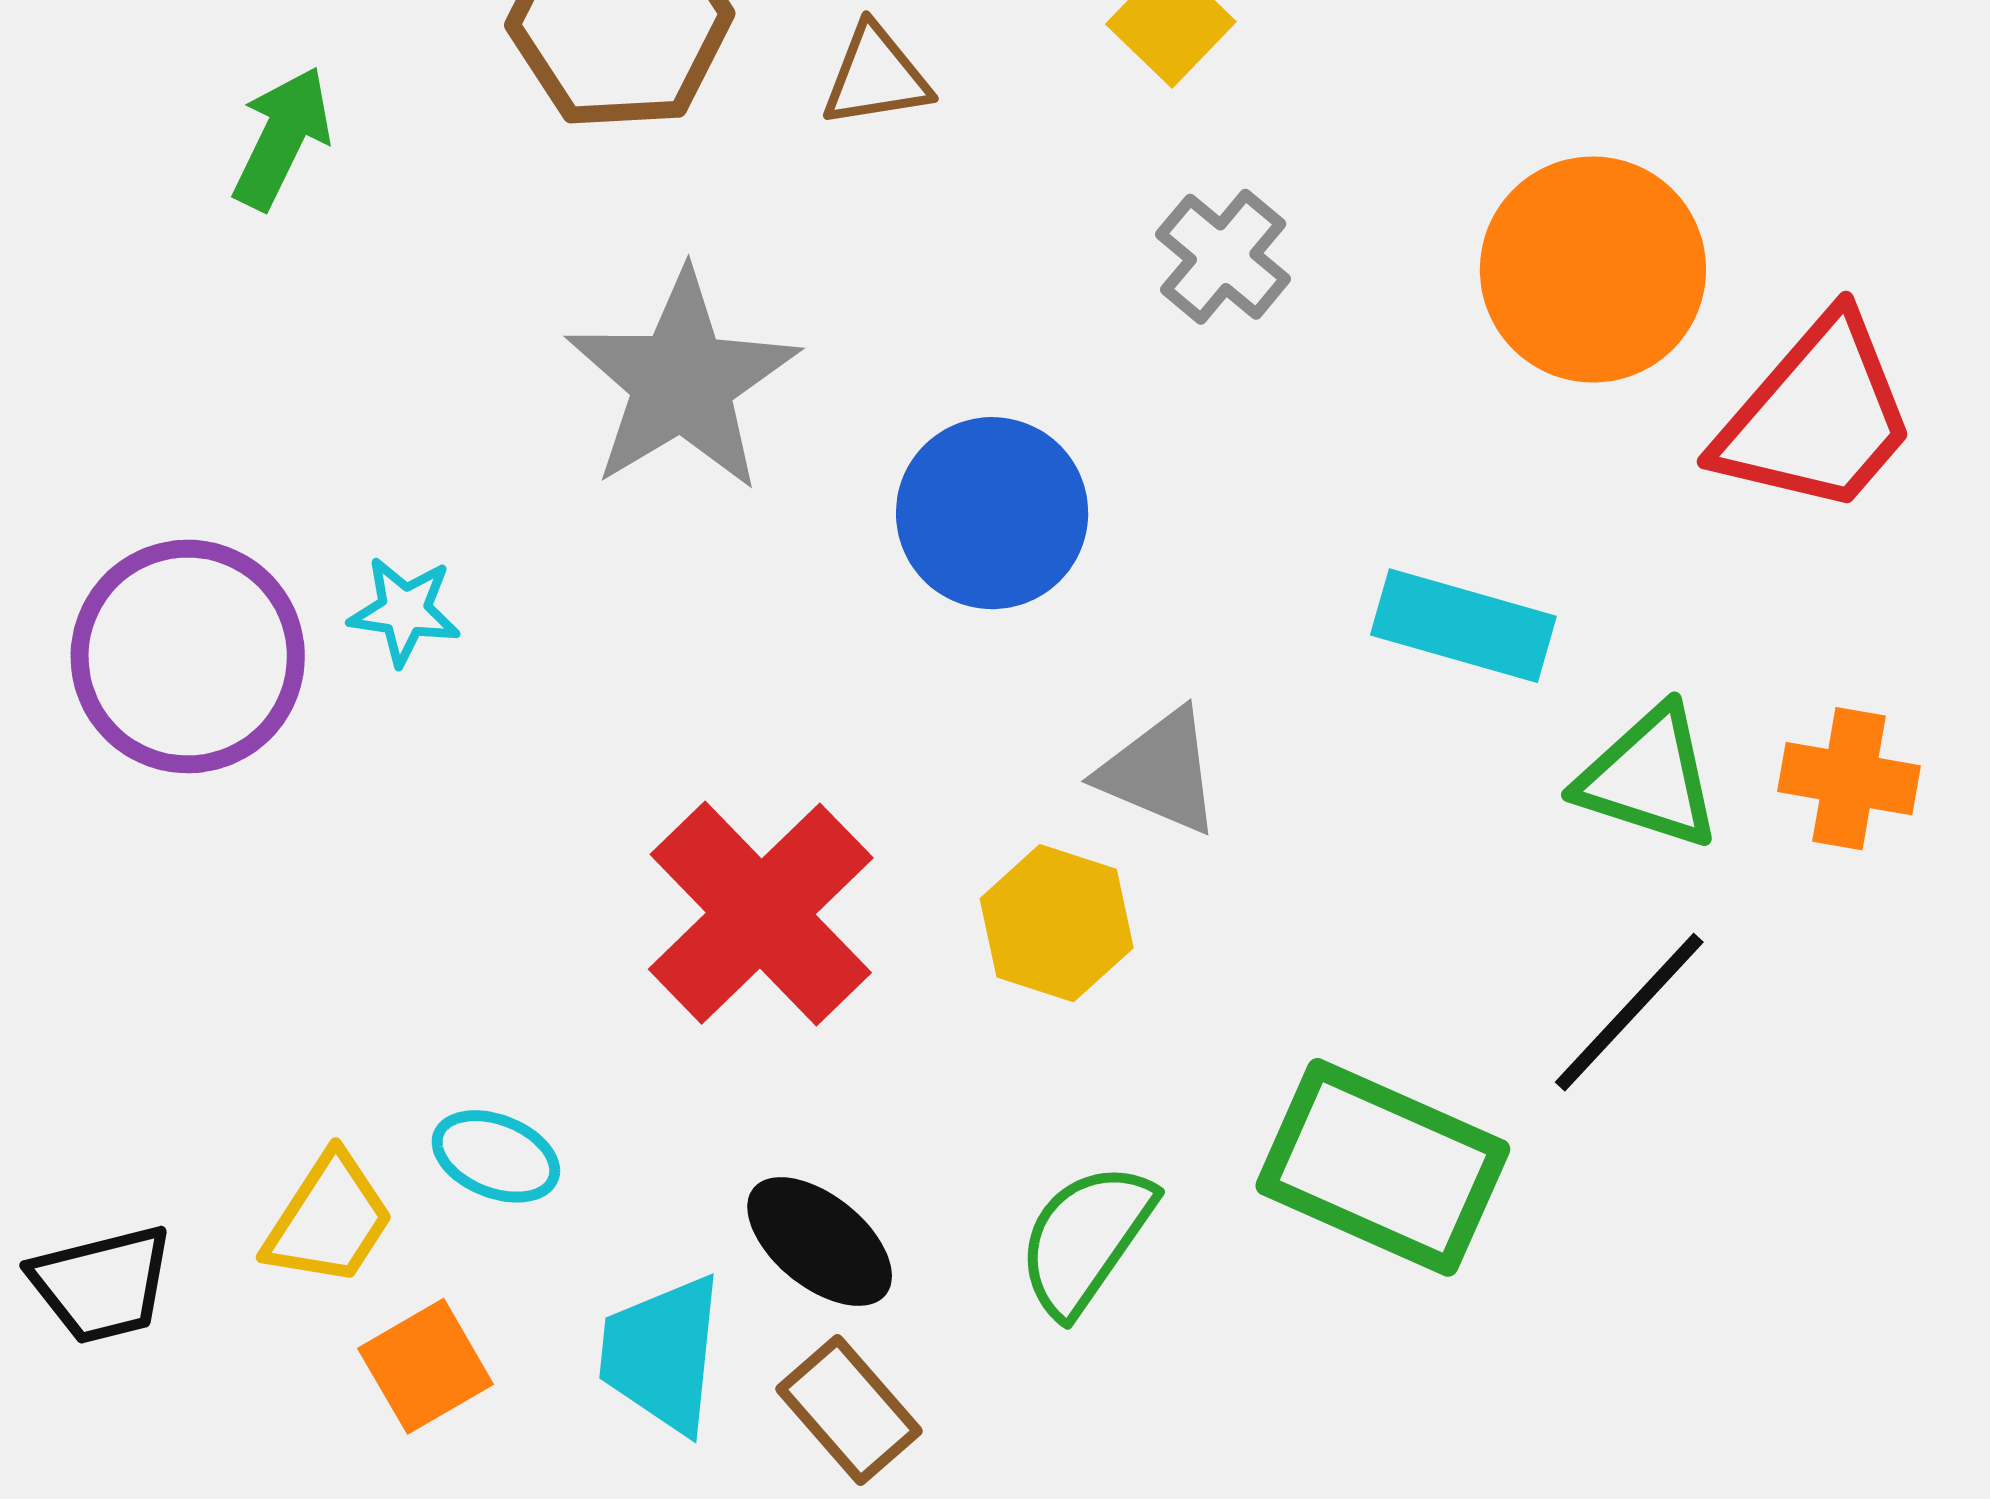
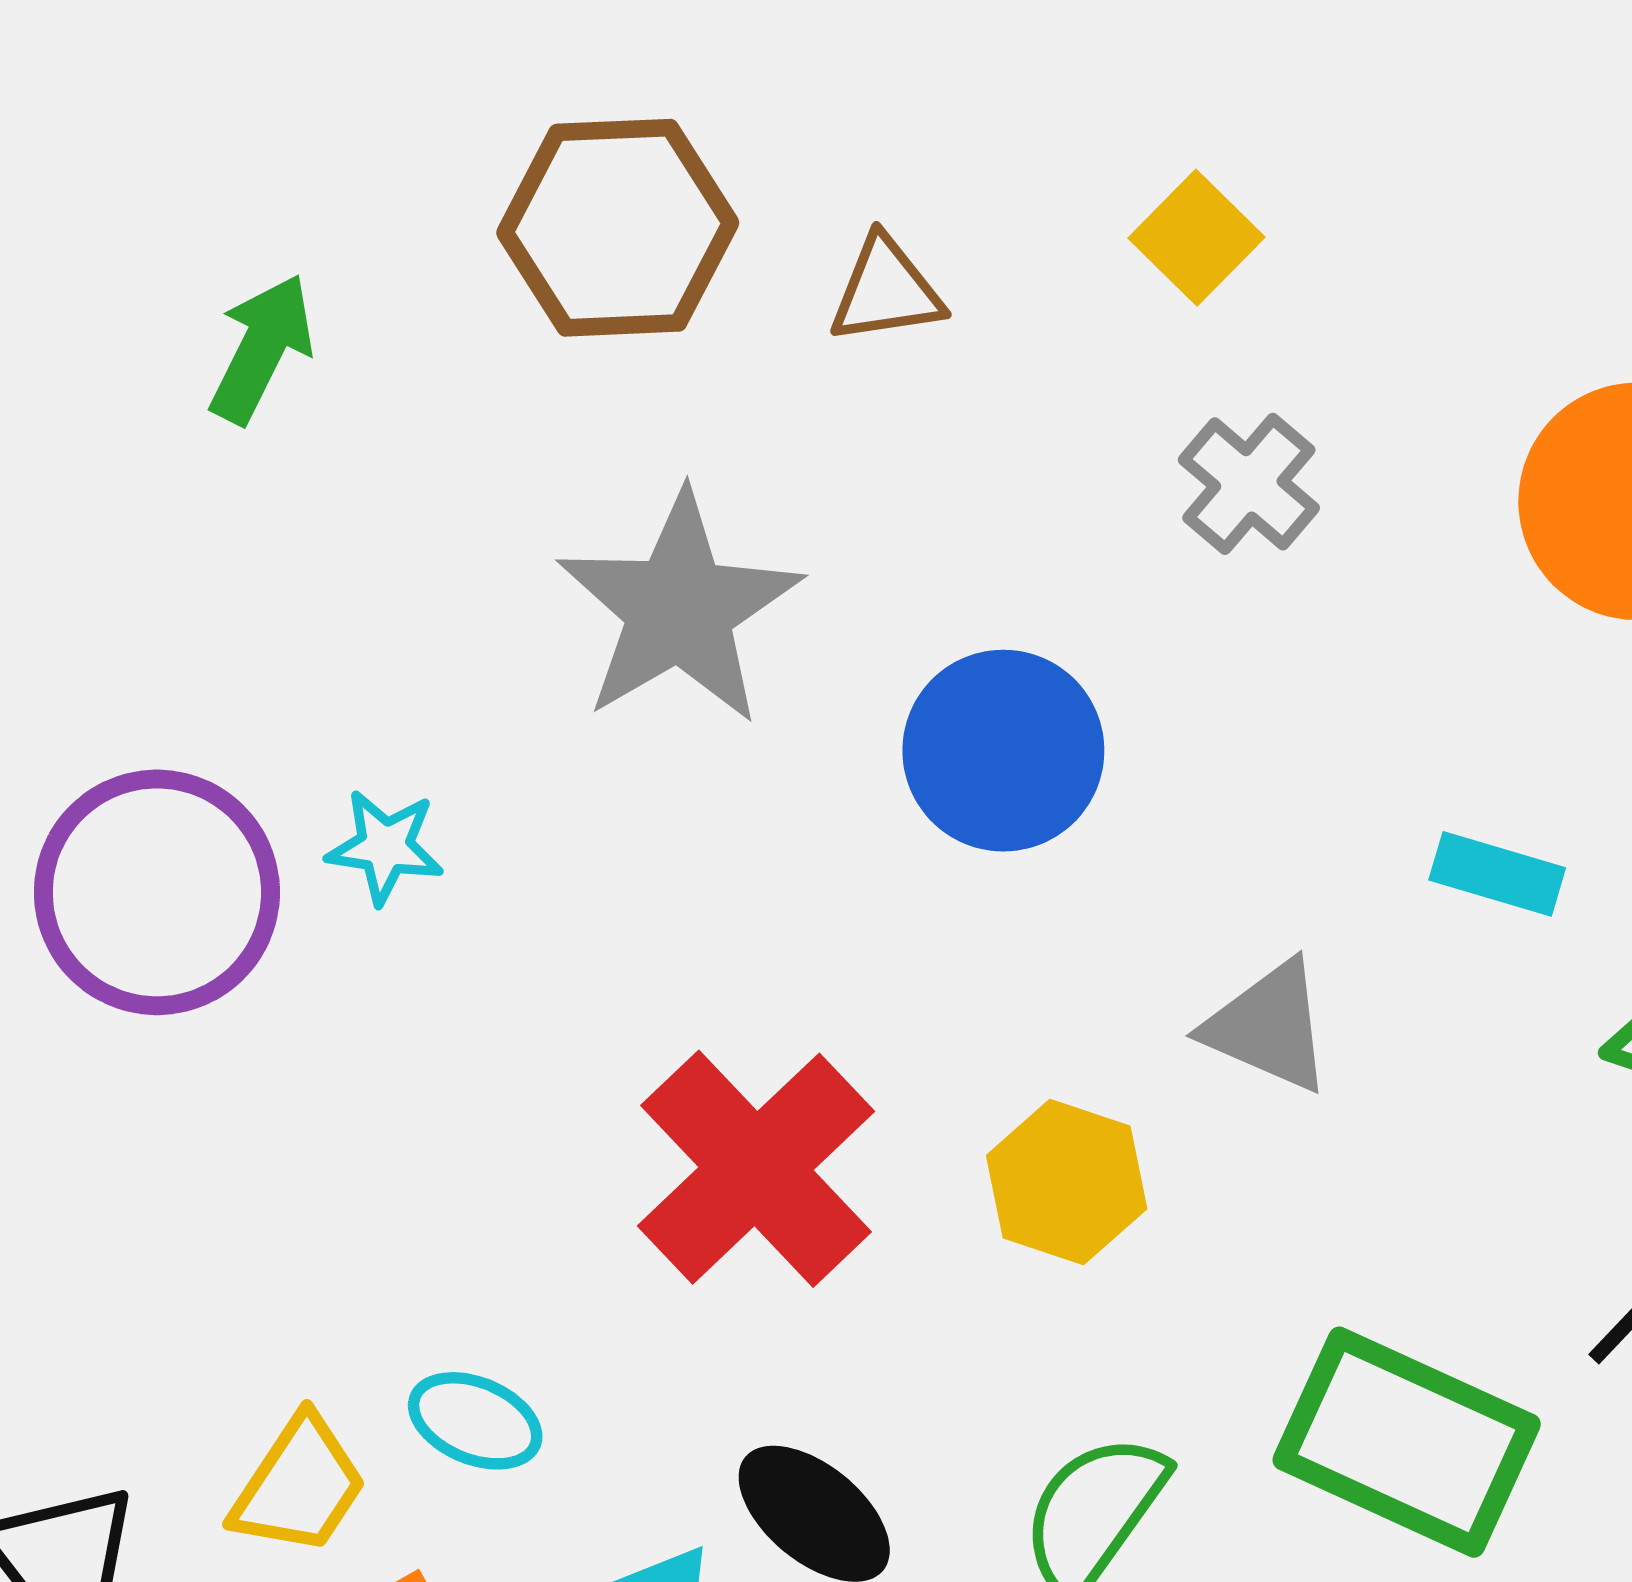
cyan rectangle: (1463, 626) -> (1497, 874), size x0.7
gray triangle: (1160, 772) -> (1268, 1027), moved

